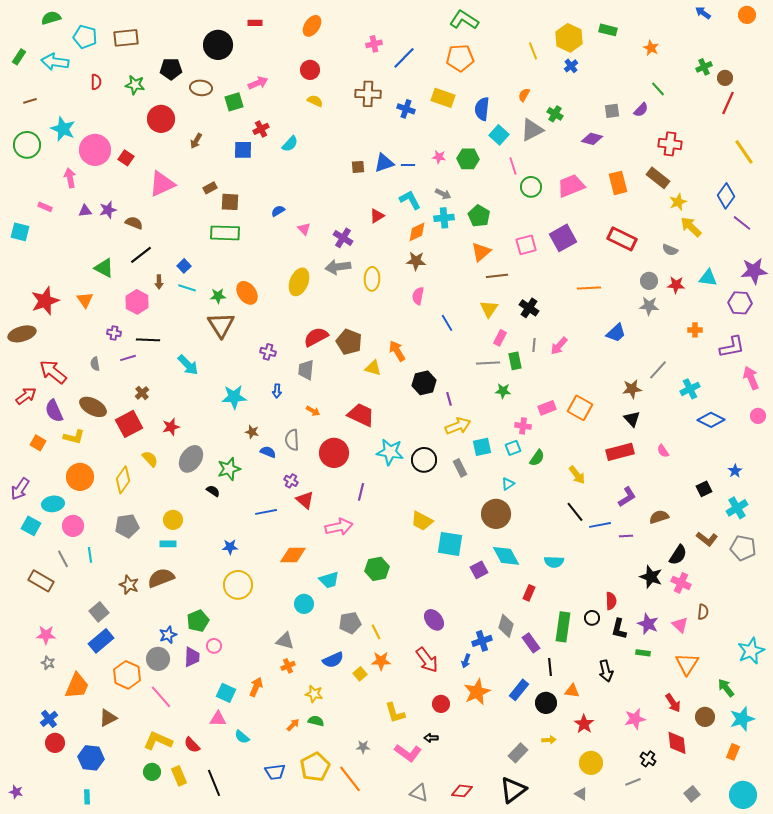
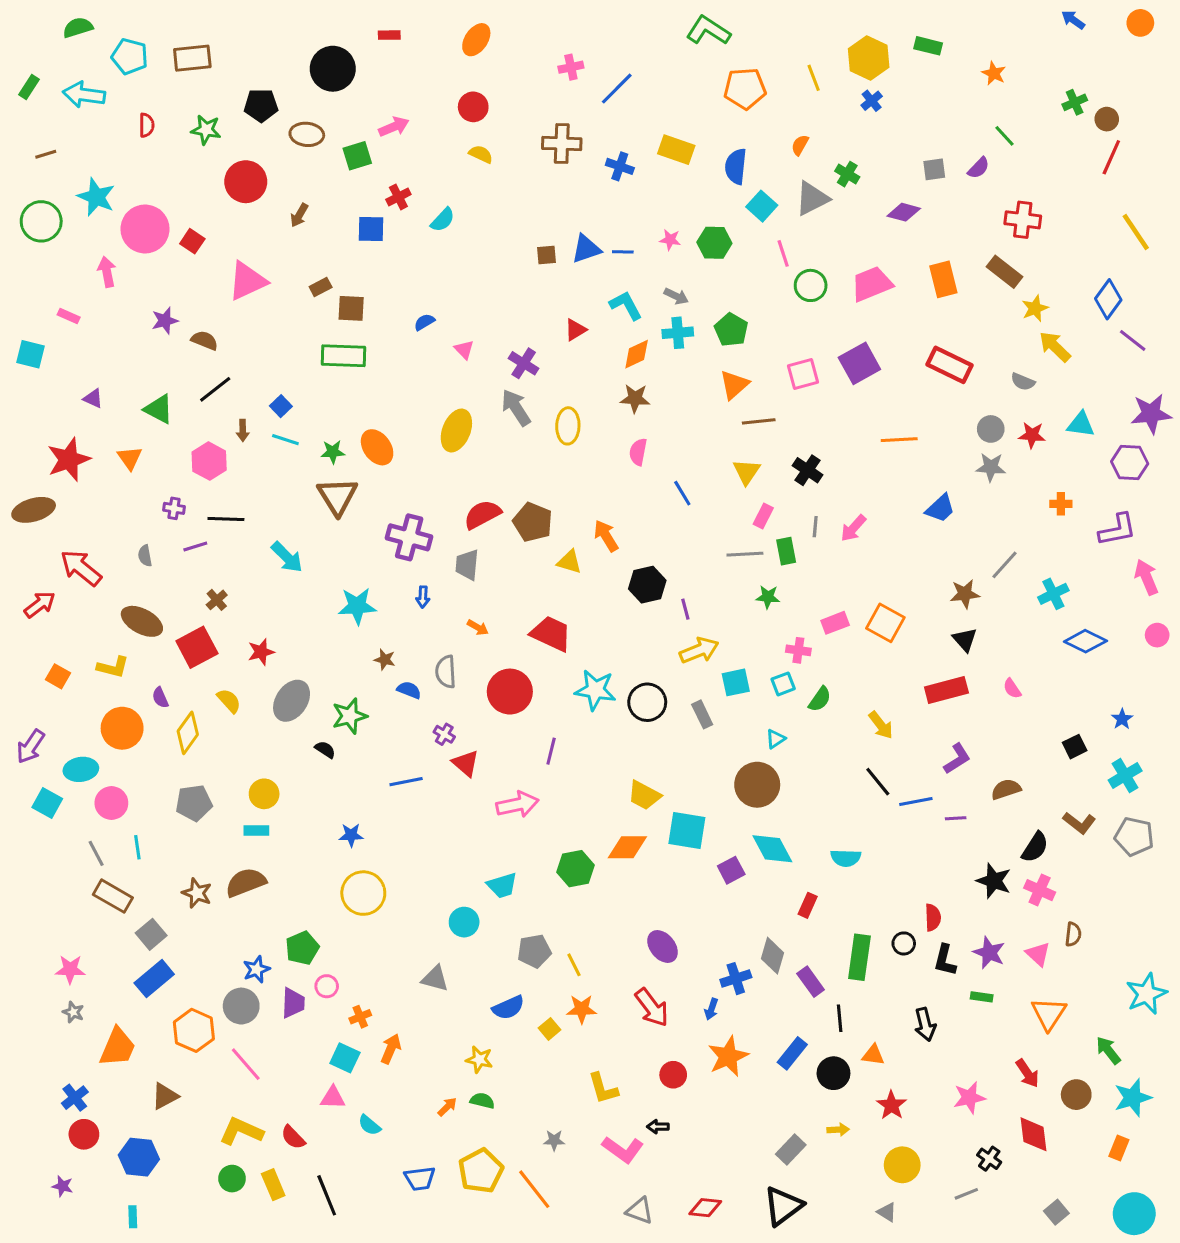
orange pentagon: (460, 58) -> (745, 89), moved
purple triangle: (85, 211) -> (93, 398), moved, turned 32
gray arrow: (338, 267) -> (516, 408), turned 65
purple cross: (268, 352) -> (409, 537), size x1.8
purple semicircle: (54, 411) -> (160, 698), moved, size x0.6
orange diamond: (293, 555) -> (627, 847), moved
brown rectangle: (41, 581) -> (113, 896), moved
orange cross: (288, 666) -> (360, 1017), moved
purple star: (16, 792) -> (63, 1186), moved

